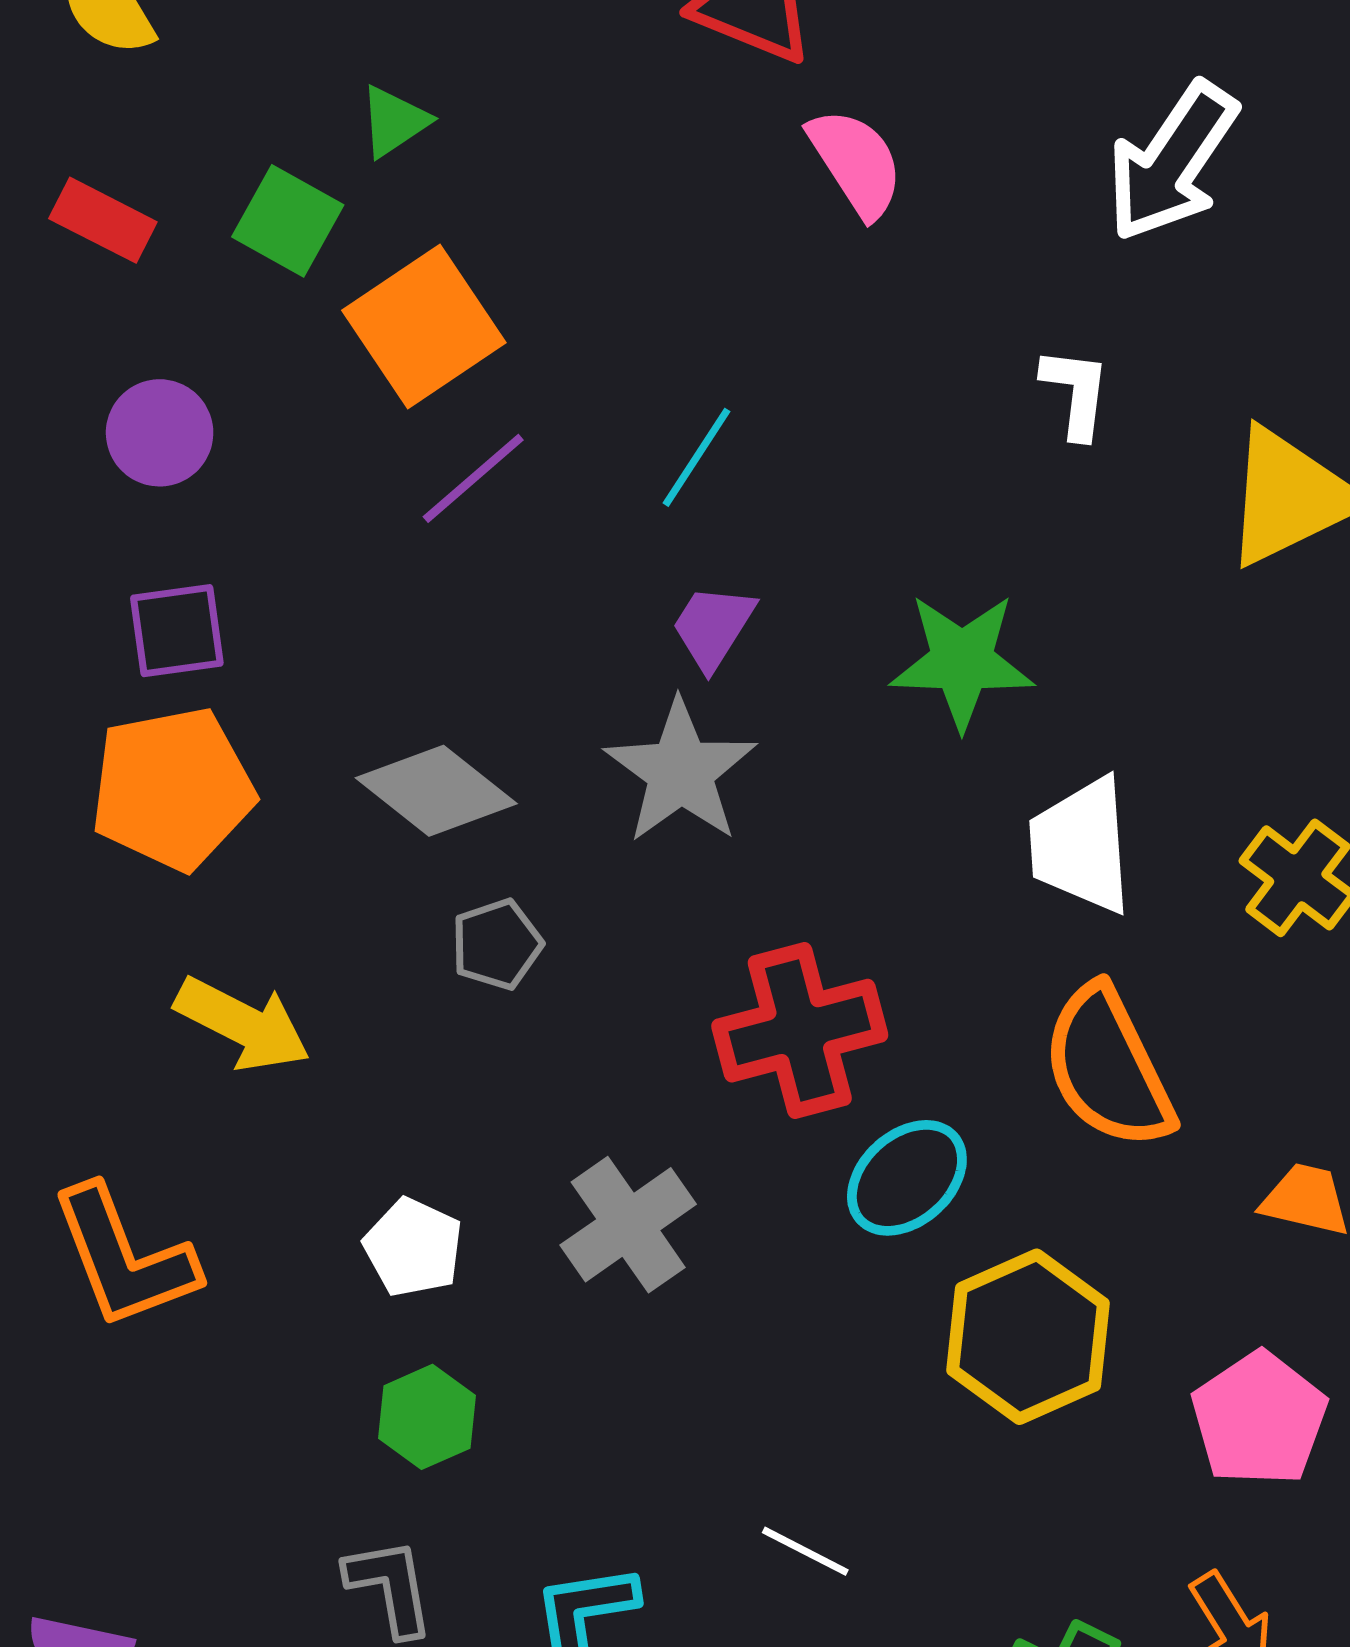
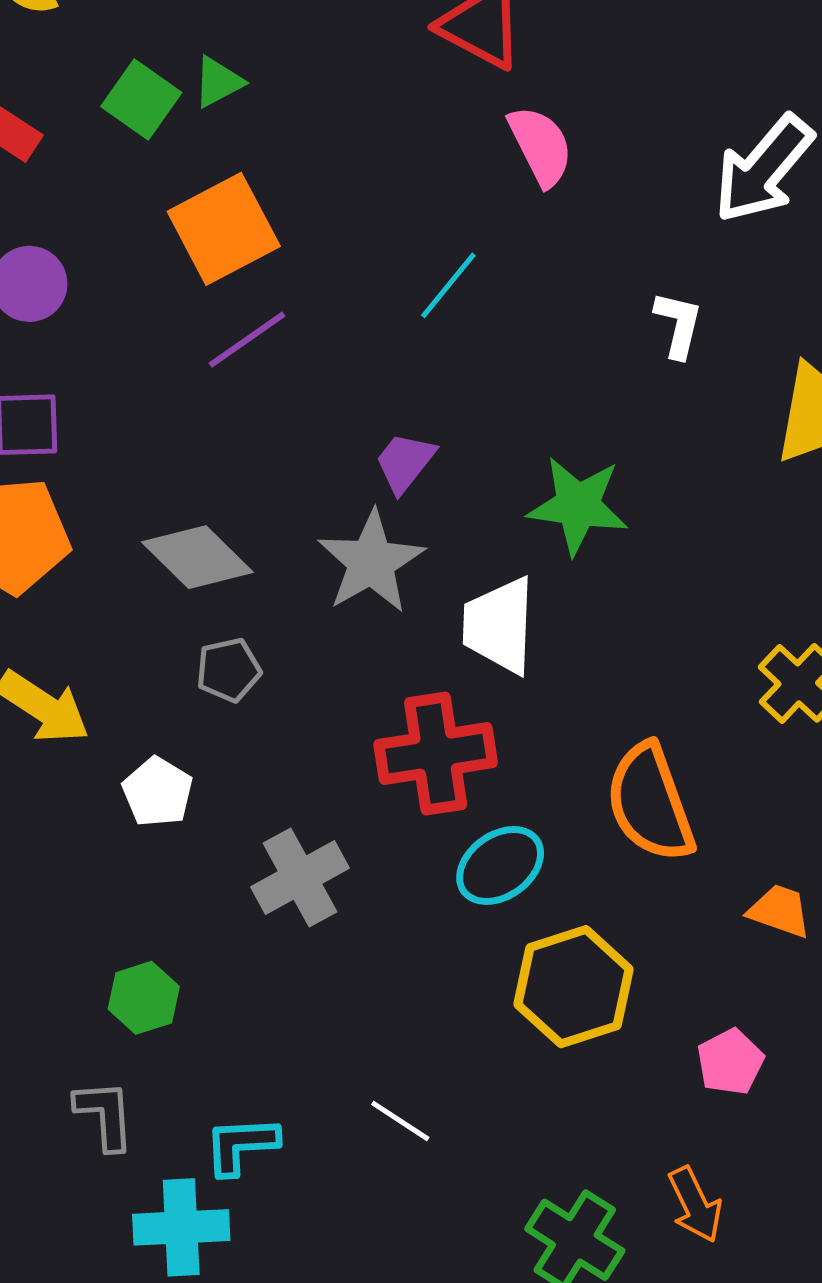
green square: (288, 221) -> (141, 99), moved
cyan line: (697, 457) -> (448, 285), moved
white trapezoid: (1081, 846) -> (499, 625), moved
white pentagon: (413, 1247) -> (158, 792), moved
pink pentagon: (1259, 1419) -> (730, 1062), size x0.7

